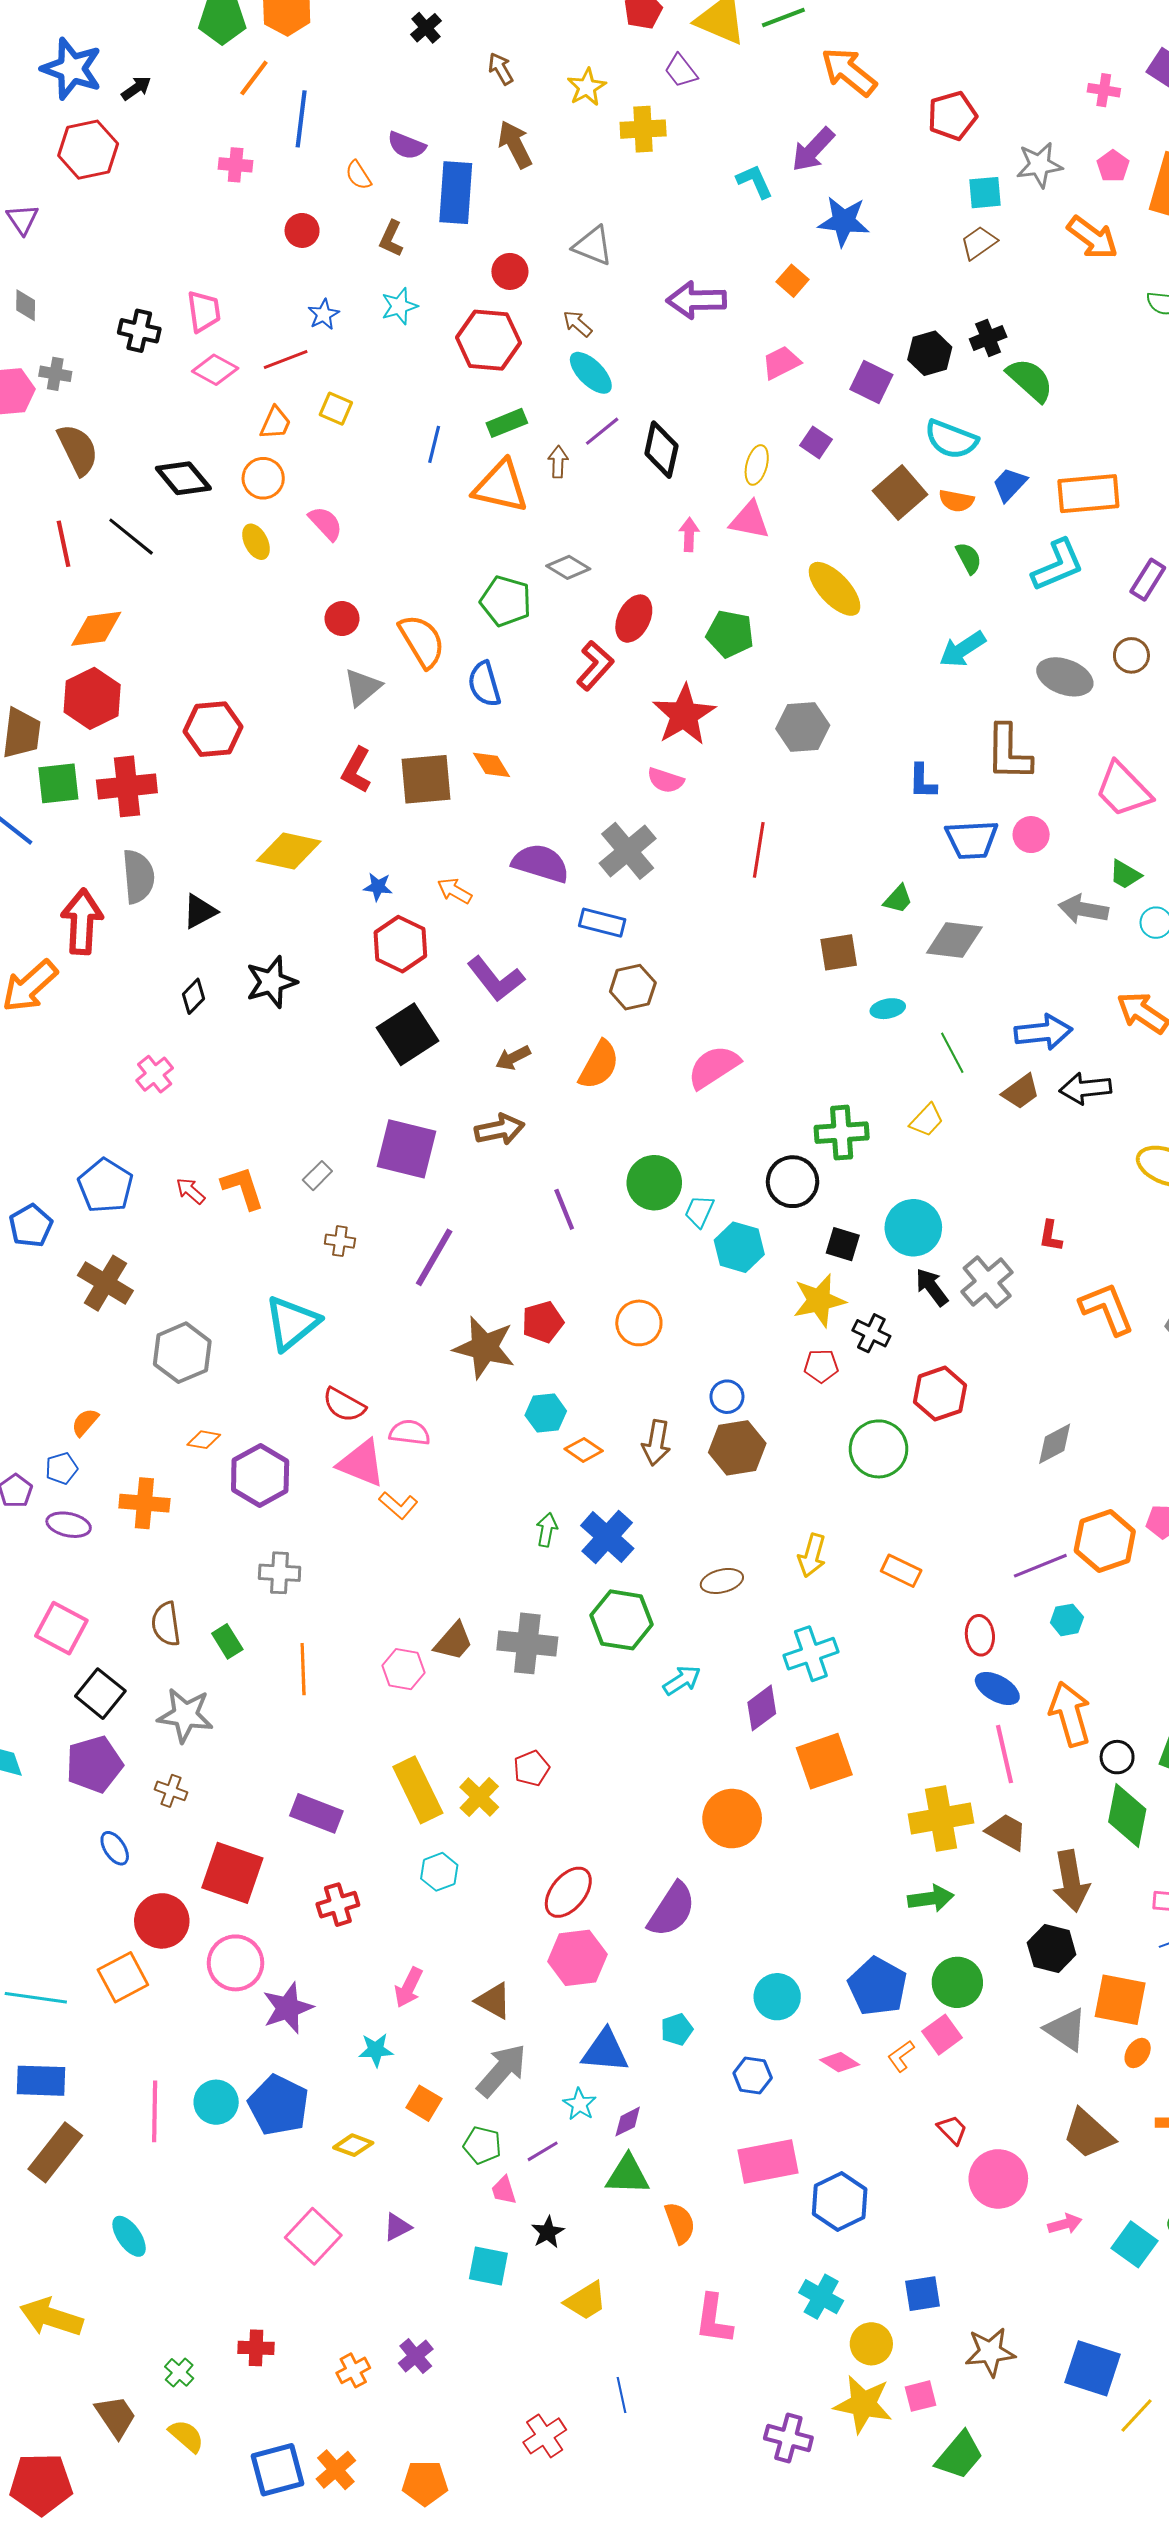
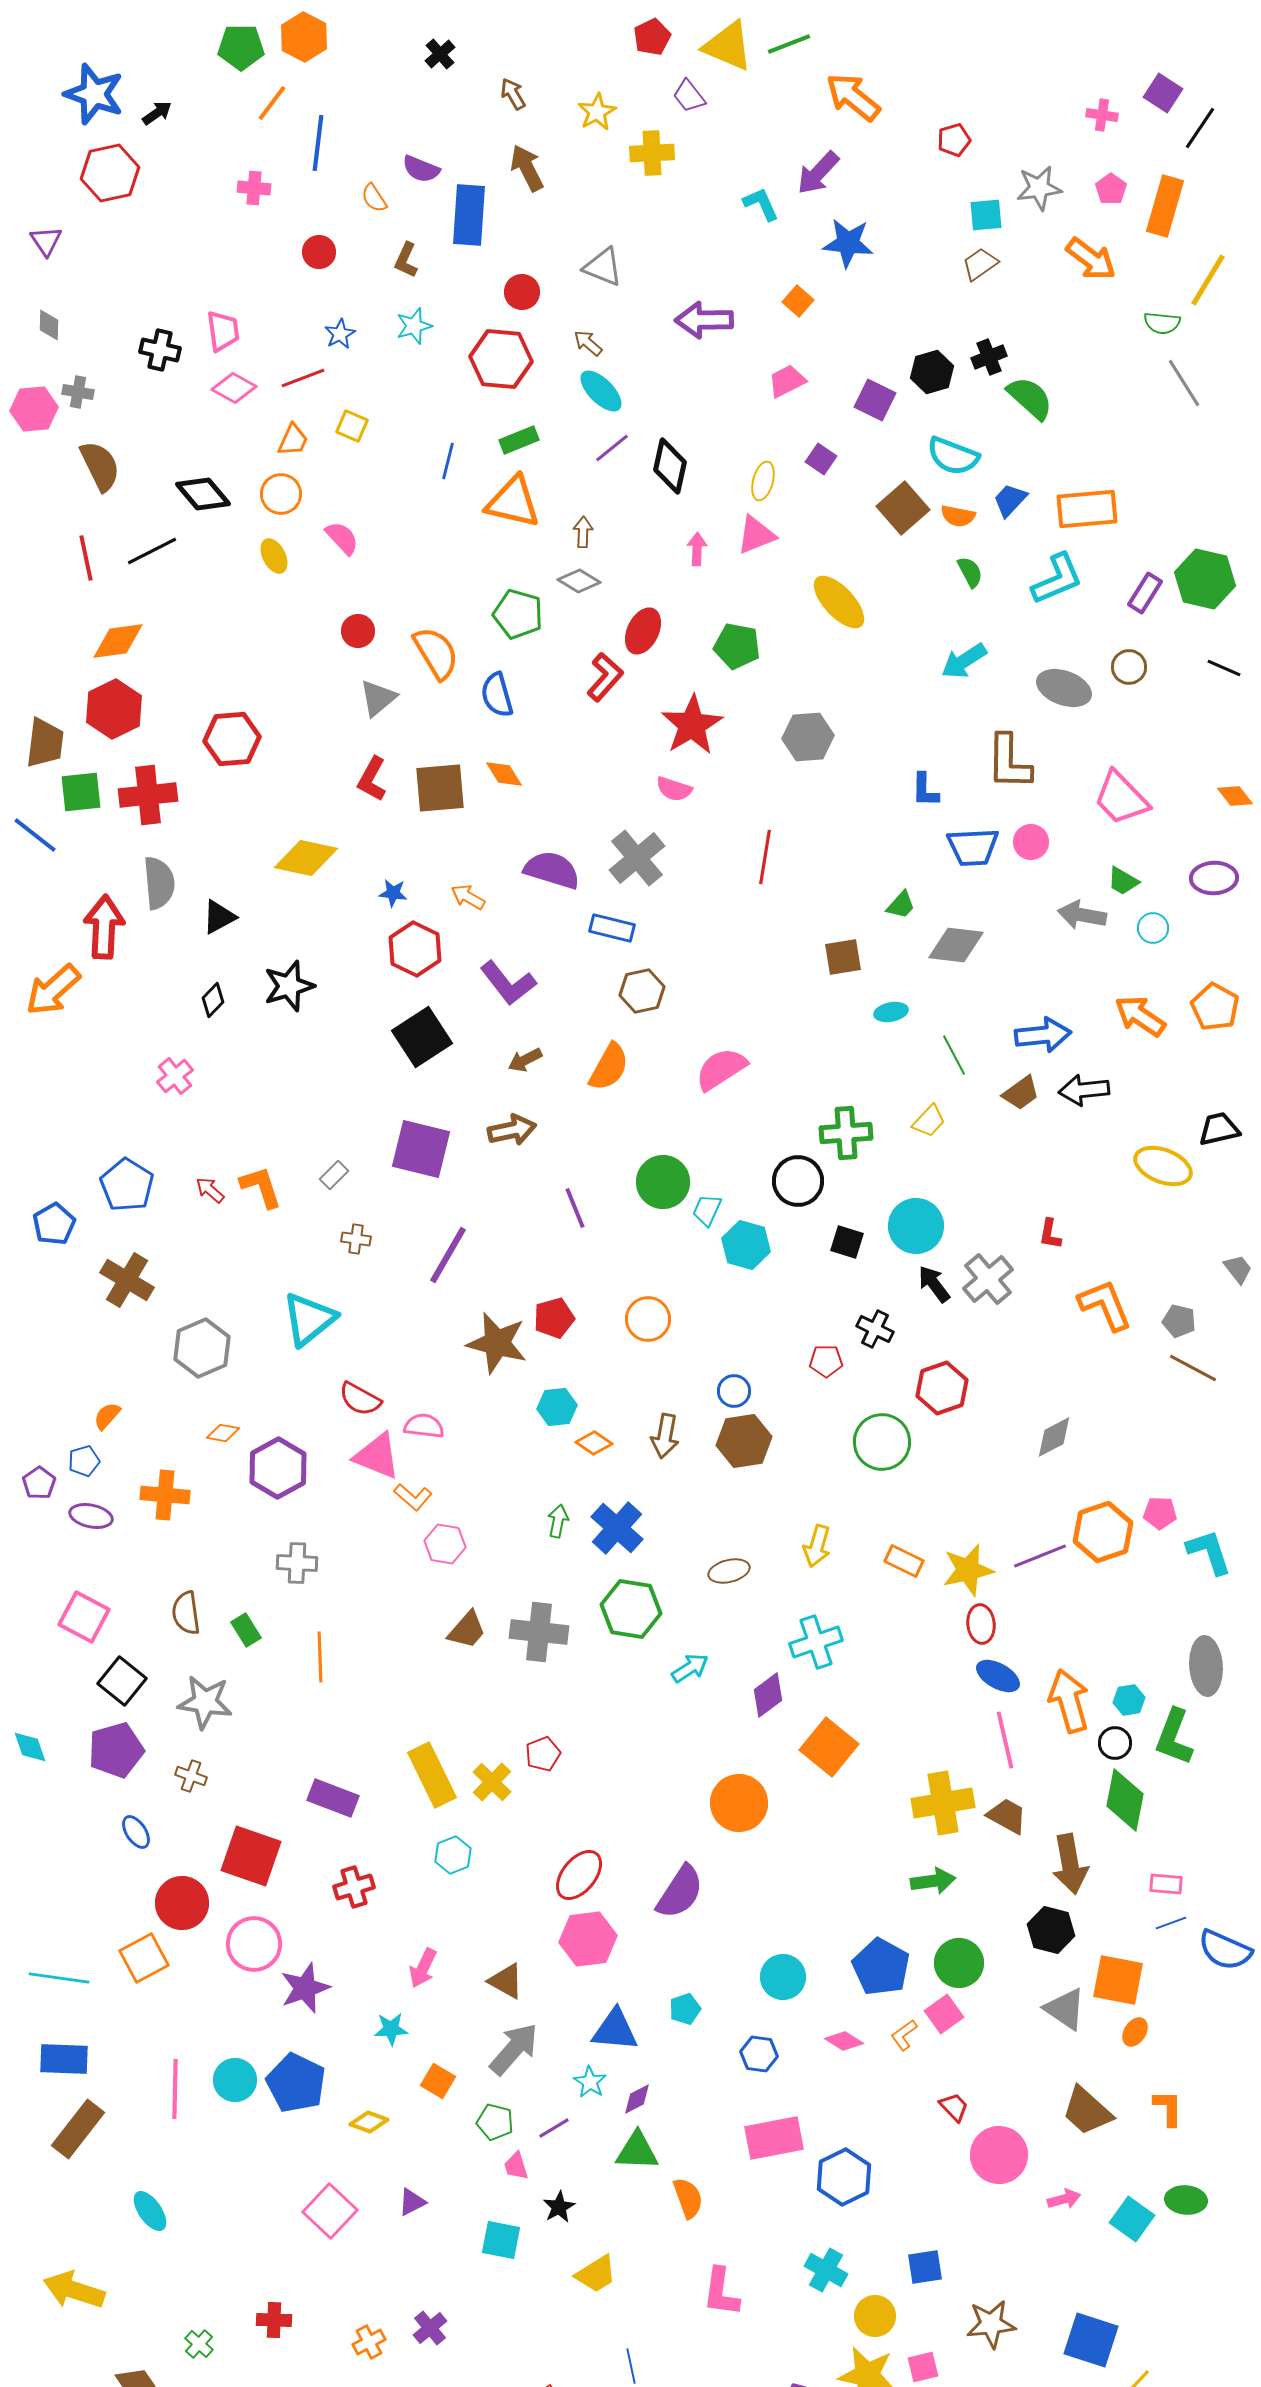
red pentagon: (952, 116) -> (954, 140), size x0.7
brown arrow: (558, 462) -> (583, 532), moved
pink triangle: (750, 520) -> (756, 535), turned -33
black line: (131, 537) -> (152, 551), turned -66
yellow star: (819, 1300) -> (968, 1570), moved
cyan hexagon: (1067, 1620) -> (1129, 1700), moved
pink hexagon: (403, 1669) -> (445, 1544), moved
orange square: (824, 1761) -> (829, 1747), turned -32

